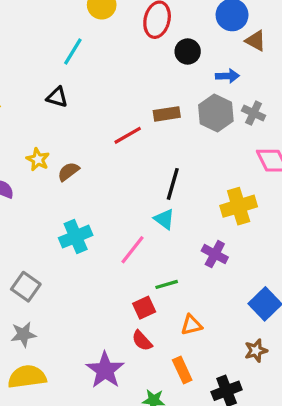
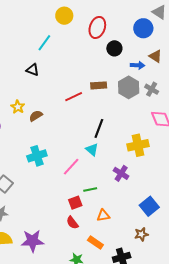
brown triangle: (256, 41) -> (155, 56), moved
purple star: (105, 370) -> (32, 241), moved, turned 30
orange rectangle: (182, 370) -> (95, 243), turned -35

